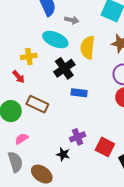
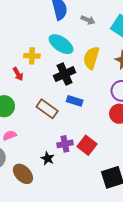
gray arrow: (72, 20) -> (88, 20), moved
brown rectangle: (37, 104) -> (47, 109), moved
red square: (105, 147) -> (87, 145), moved

